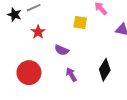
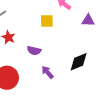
black diamond: (105, 70) -> (79, 62), turned 45

